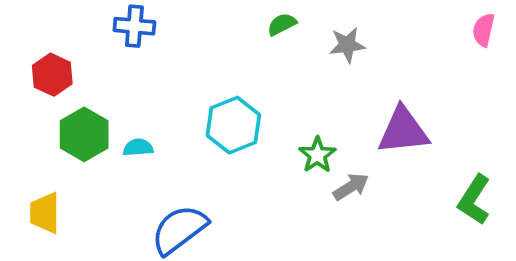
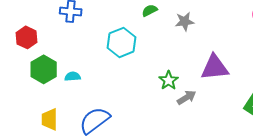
cyan hexagon: (233, 125) -> (122, 42), moved
yellow trapezoid: (45, 213) -> (50, 119), moved

